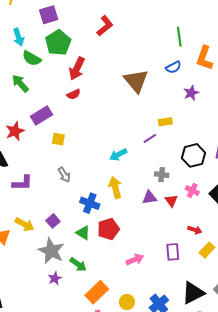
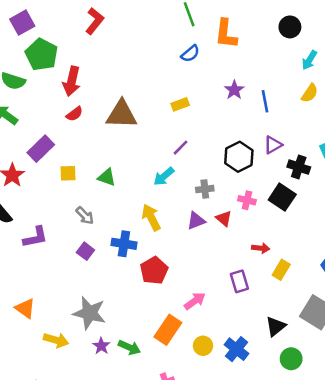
brown triangle: (136, 81) -> (122, 114), moved, turned -36
purple star: (191, 93) -> (234, 90), moved
yellow rectangle: (165, 122) -> (180, 104), moved
cyan arrow: (118, 155) -> (164, 176), moved
purple square: (53, 221) -> (85, 251), moved
yellow arrow: (25, 224) -> (56, 340), moved
green triangle: (83, 233) -> (107, 177), moved
green arrow: (78, 264) -> (129, 347), moved
orange rectangle: (97, 292) -> (168, 330), moved
black triangle: (193, 293) -> (276, 326), size x0.7
yellow circle: (127, 302) -> (203, 346), moved

